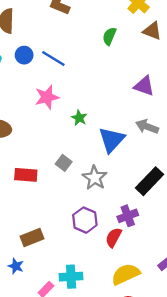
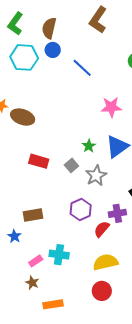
blue circle: (24, 55) -> (53, 50), moved
pink star: (47, 97) -> (111, 107), moved
green star: (79, 118) -> (89, 146), moved
gray square: (64, 163) -> (71, 165), moved

